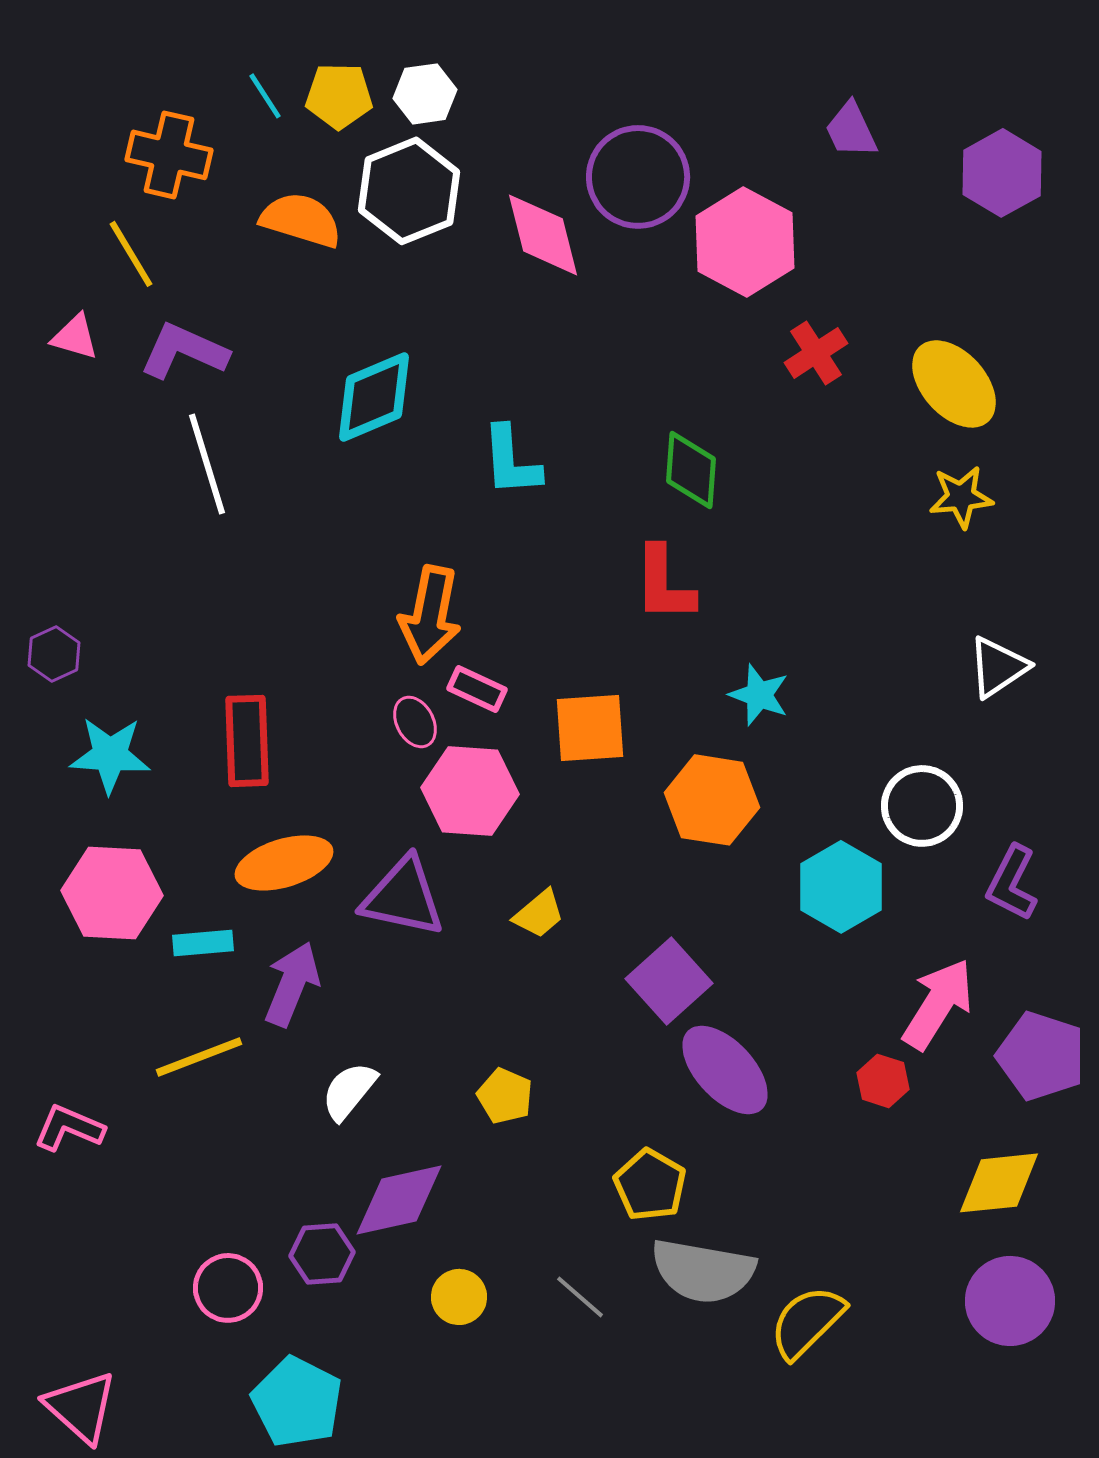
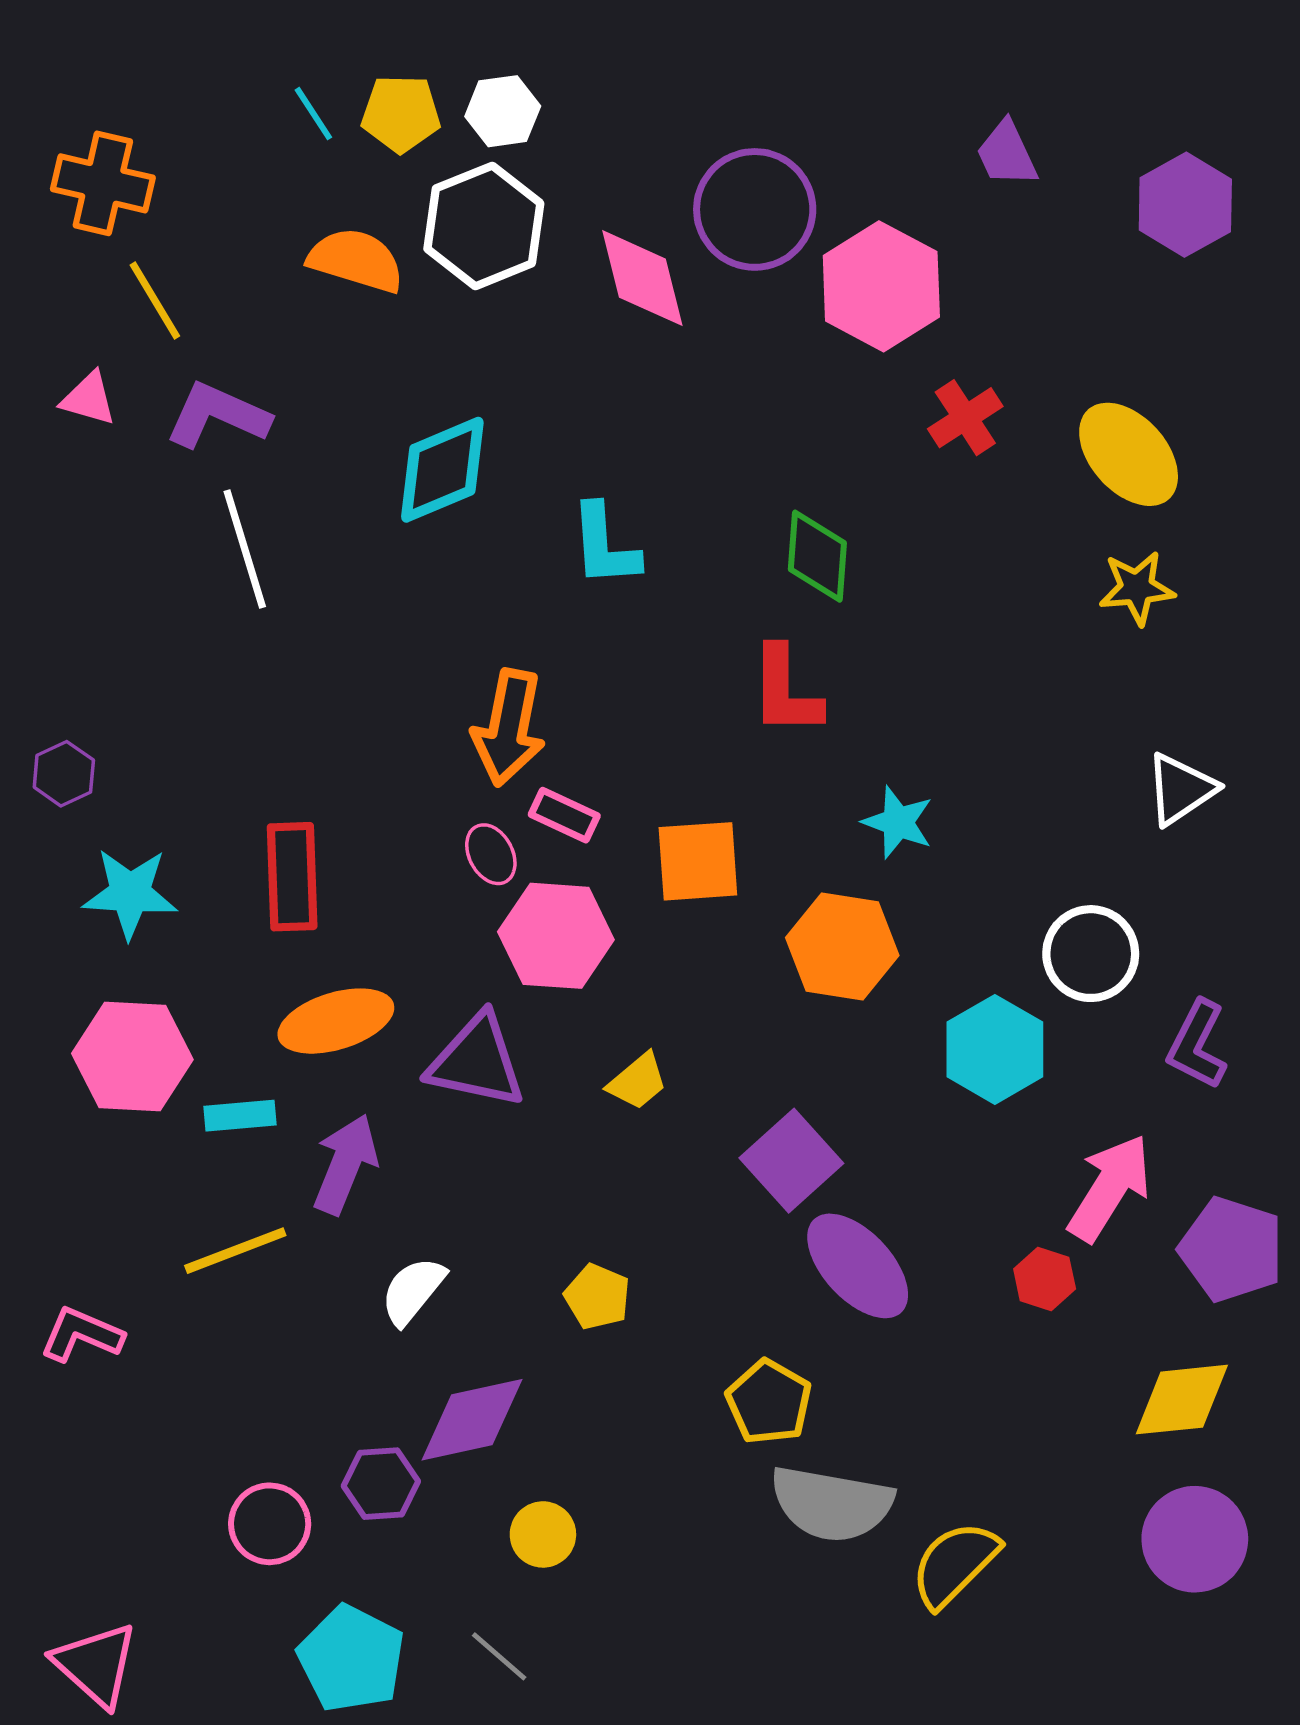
orange cross: (169, 155) -> (103, 183), moved
gray line: (580, 1297) -> (499, 1656), moved

